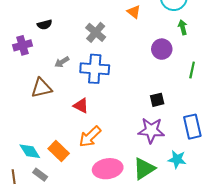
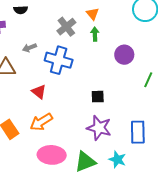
orange triangle: (134, 12) -> (93, 14), moved
green arrow: (183, 27) -> (95, 34), moved
black square: (157, 100) -> (98, 97), moved

